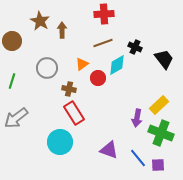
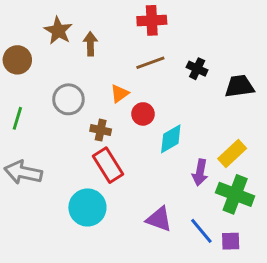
black trapezoid: (164, 59) -> (239, 86), turned -60
cyan diamond: (117, 65) -> (171, 139), moved
gray arrow: (16, 118) -> (23, 172), turned 50

